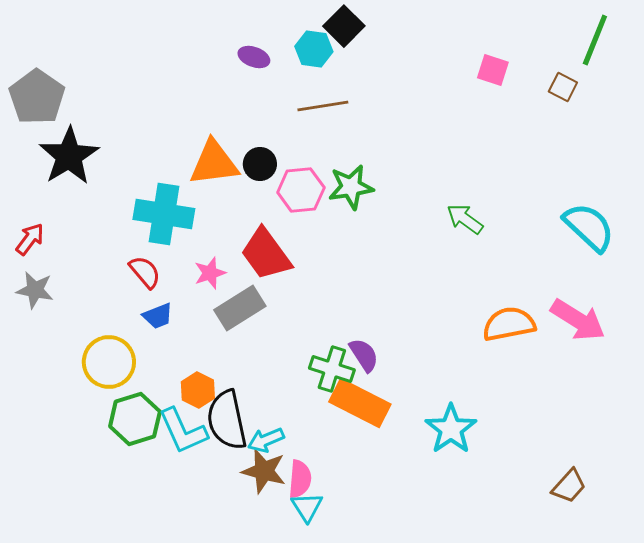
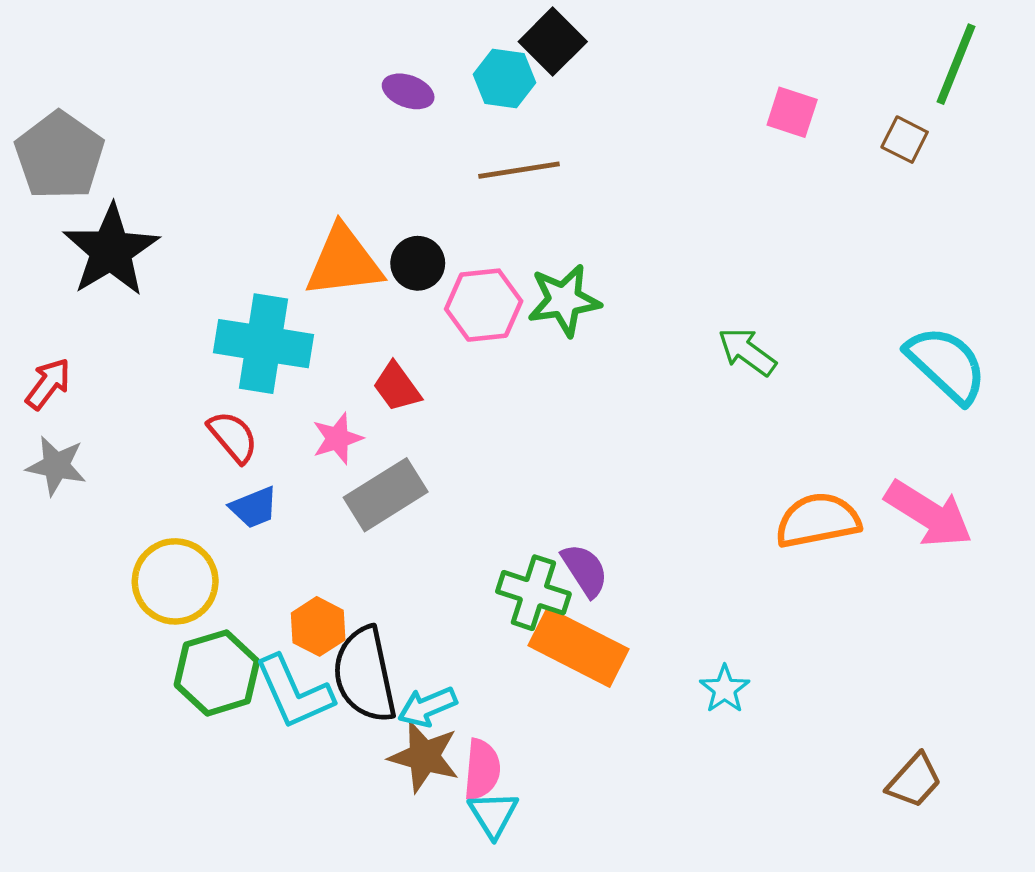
red trapezoid: (266, 254) -> (397, 387), moved, size x0.6
cyan star: (451, 429) -> (725, 689), size x0.6

